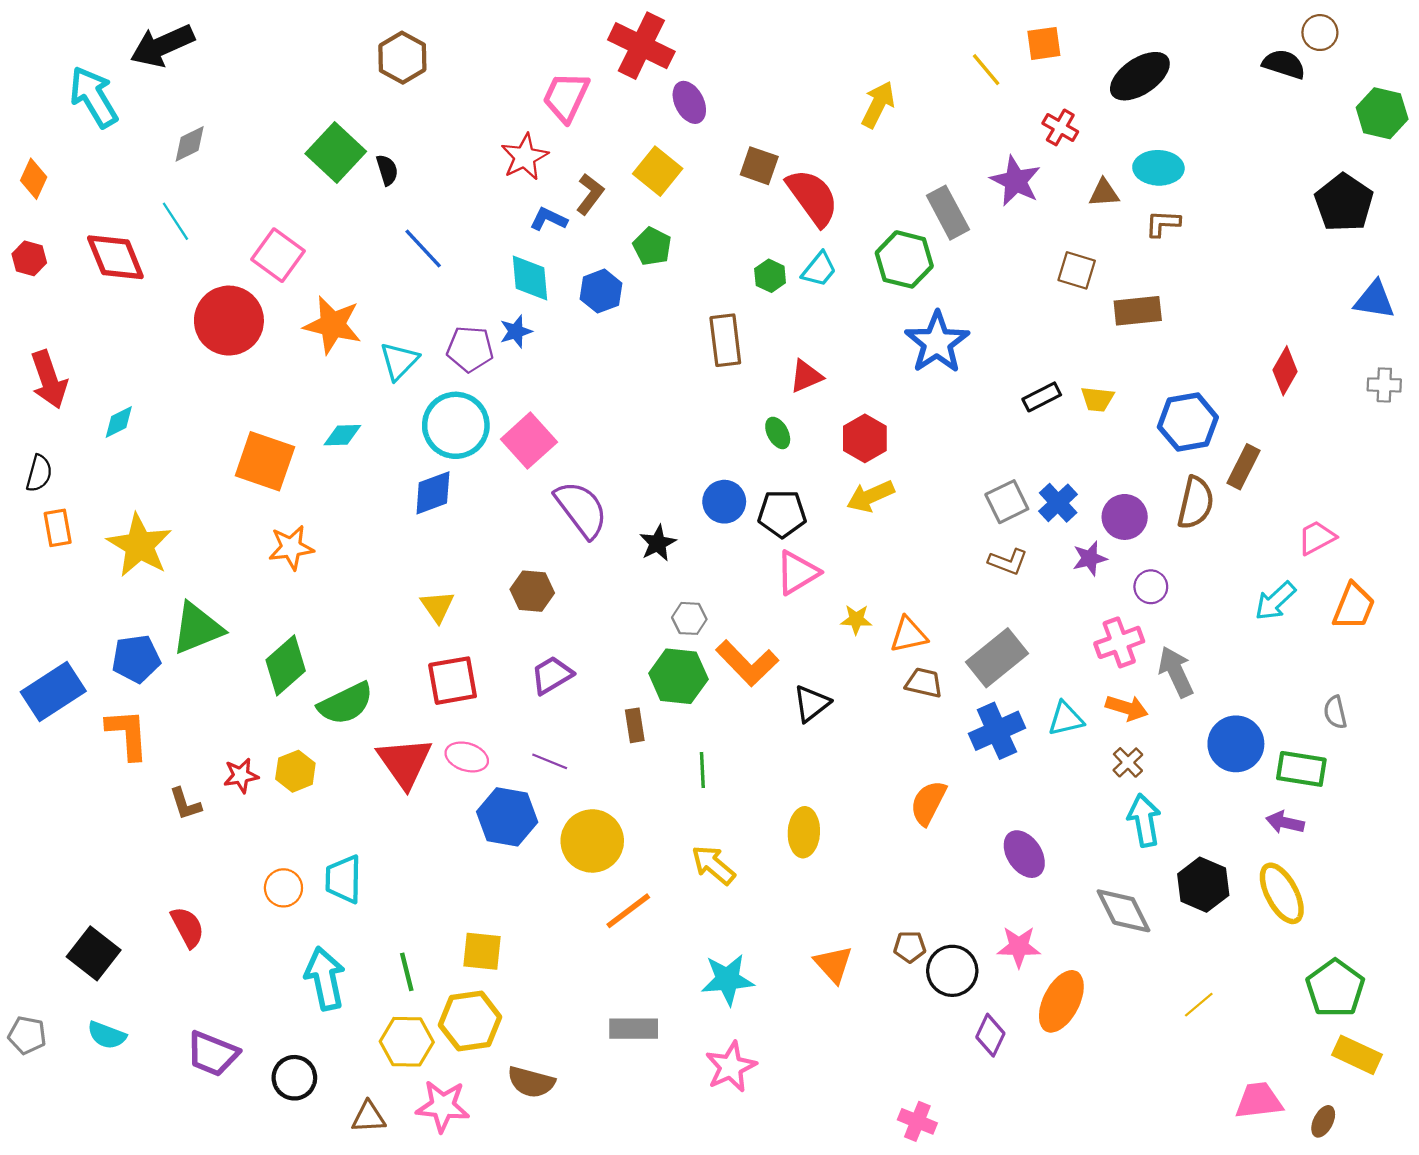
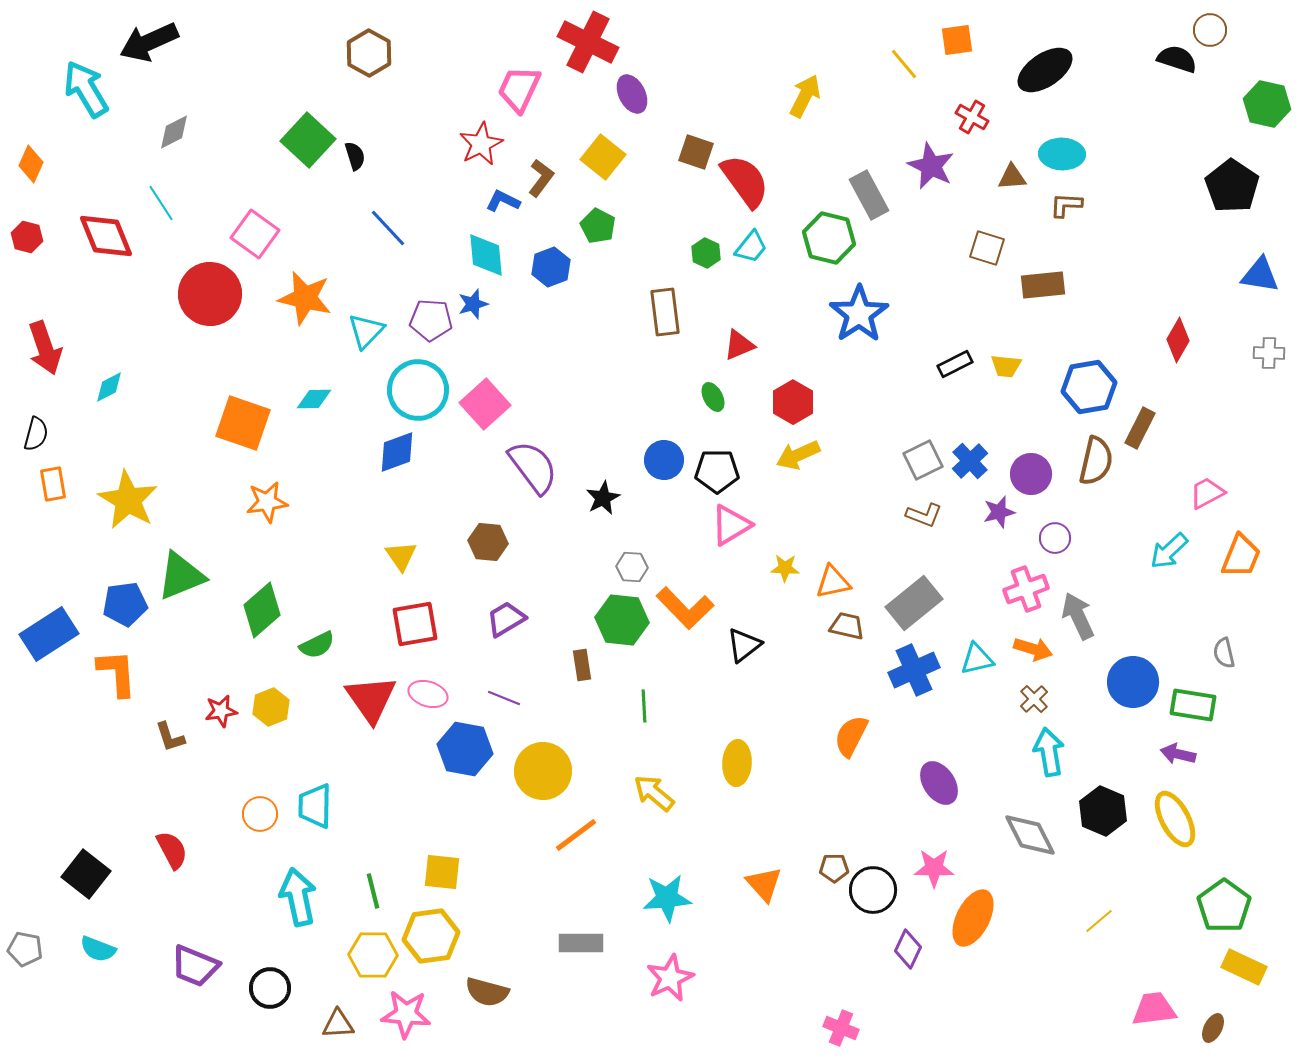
green semicircle: (346, 704) -> (317, 645), size x0.7

